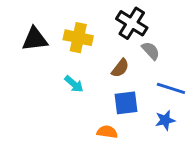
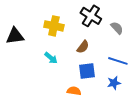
black triangle: (35, 39) -> (15, 36), moved
gray semicircle: (151, 51) -> (117, 28), moved

